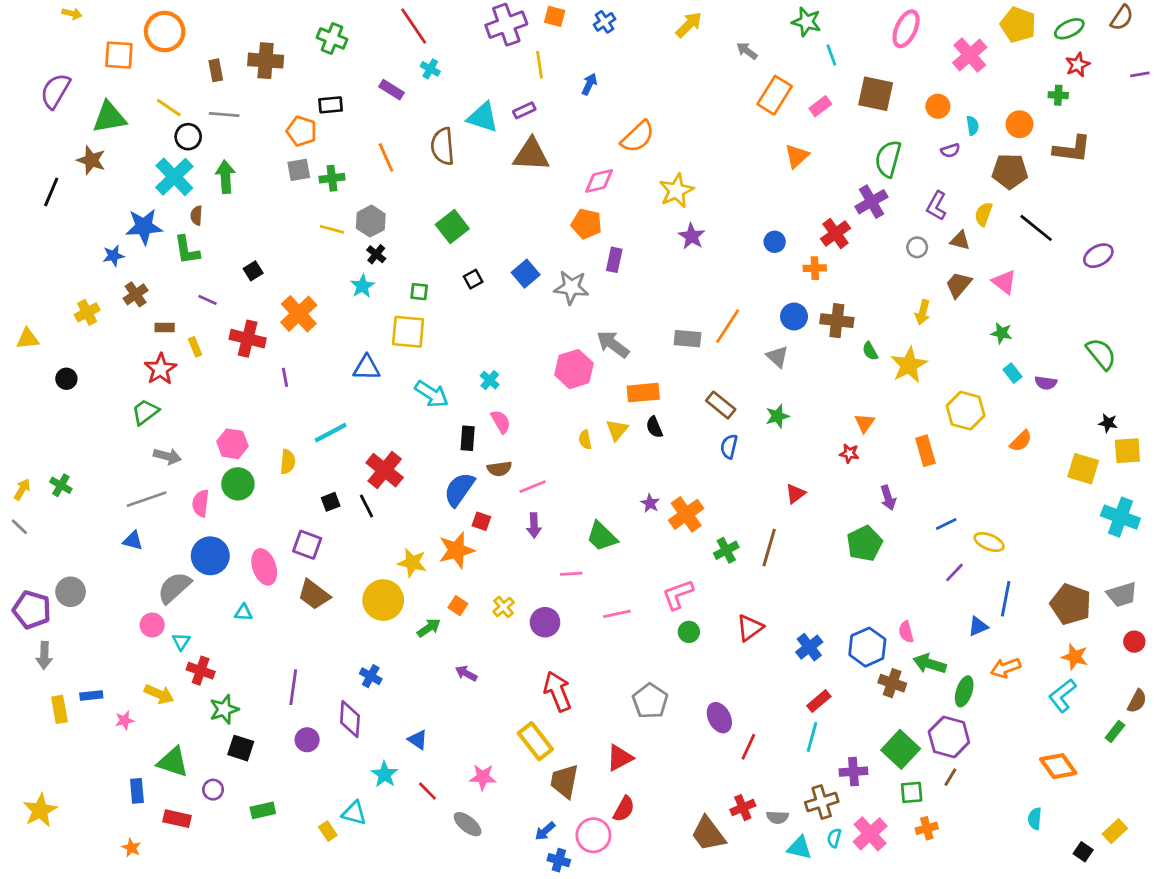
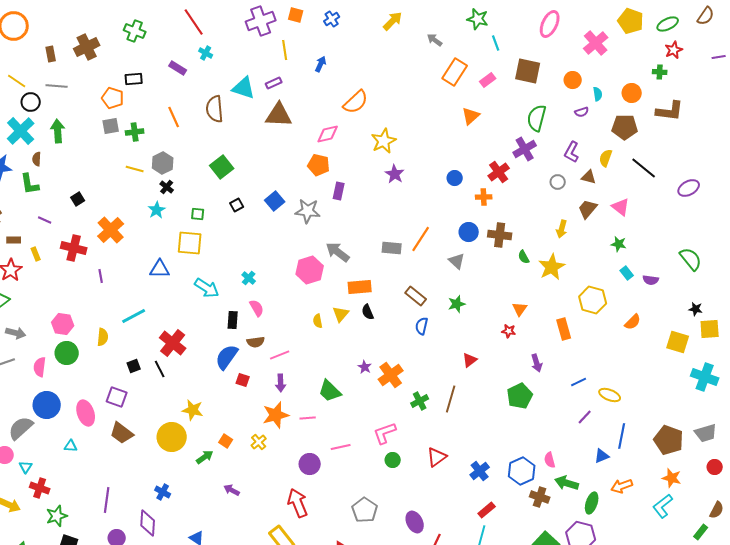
brown cross: (266, 61) -> (87, 47), turned -30
orange star: (456, 550) -> (276, 415), moved
purple circle: (545, 622) -> (310, 464), moved

